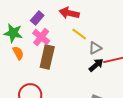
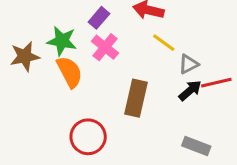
orange semicircle: (18, 53) -> (70, 72), size x1.5
brown rectangle: (47, 57) -> (136, 98), moved

